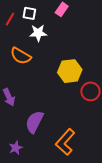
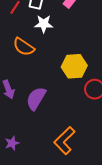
purple semicircle: (34, 122) -> (36, 98), moved

